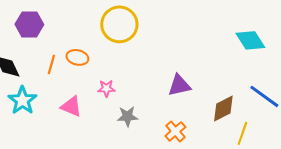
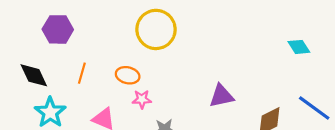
cyan diamond: (250, 40) -> (299, 47), size x0.7
orange ellipse: (77, 57) -> (128, 75), moved

